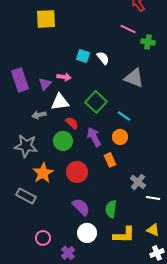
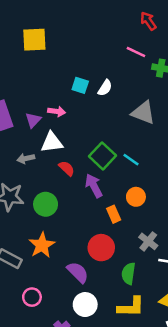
white semicircle: (103, 58) -> (105, 88), turned 72
green square: (96, 102) -> (102, 156), moved
orange circle: (120, 137) -> (136, 197), moved
green circle: (63, 141) -> (46, 204), moved
red circle: (77, 172) -> (101, 248), moved
orange star: (43, 173) -> (42, 245), moved
green semicircle: (111, 209) -> (128, 274), moved
pink circle: (43, 238) -> (32, 297), moved

